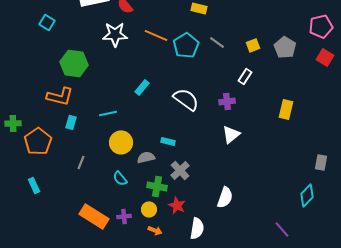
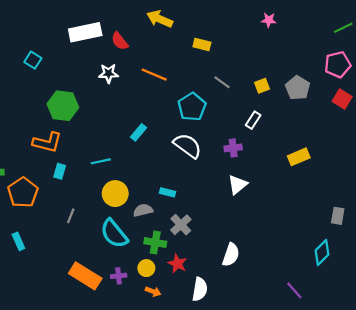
white star: (115, 34) -> (109, 73), size x0.7
cyan pentagon: (186, 45) -> (192, 107), moved
yellow rectangle: (286, 109) -> (299, 157), turned 54
cyan semicircle: (120, 178) -> (114, 234), size x1.8

